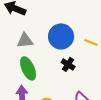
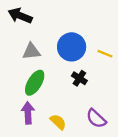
green ellipse: (28, 68) -> (35, 83), turned 55

